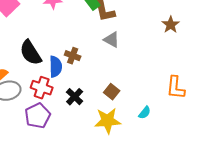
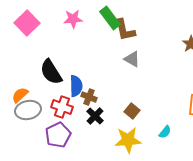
brown cross: (73, 56) -> (89, 97), moved

